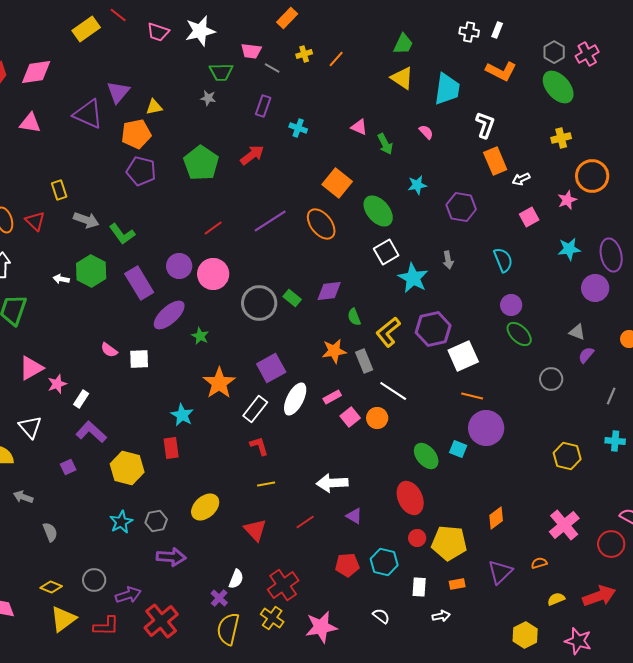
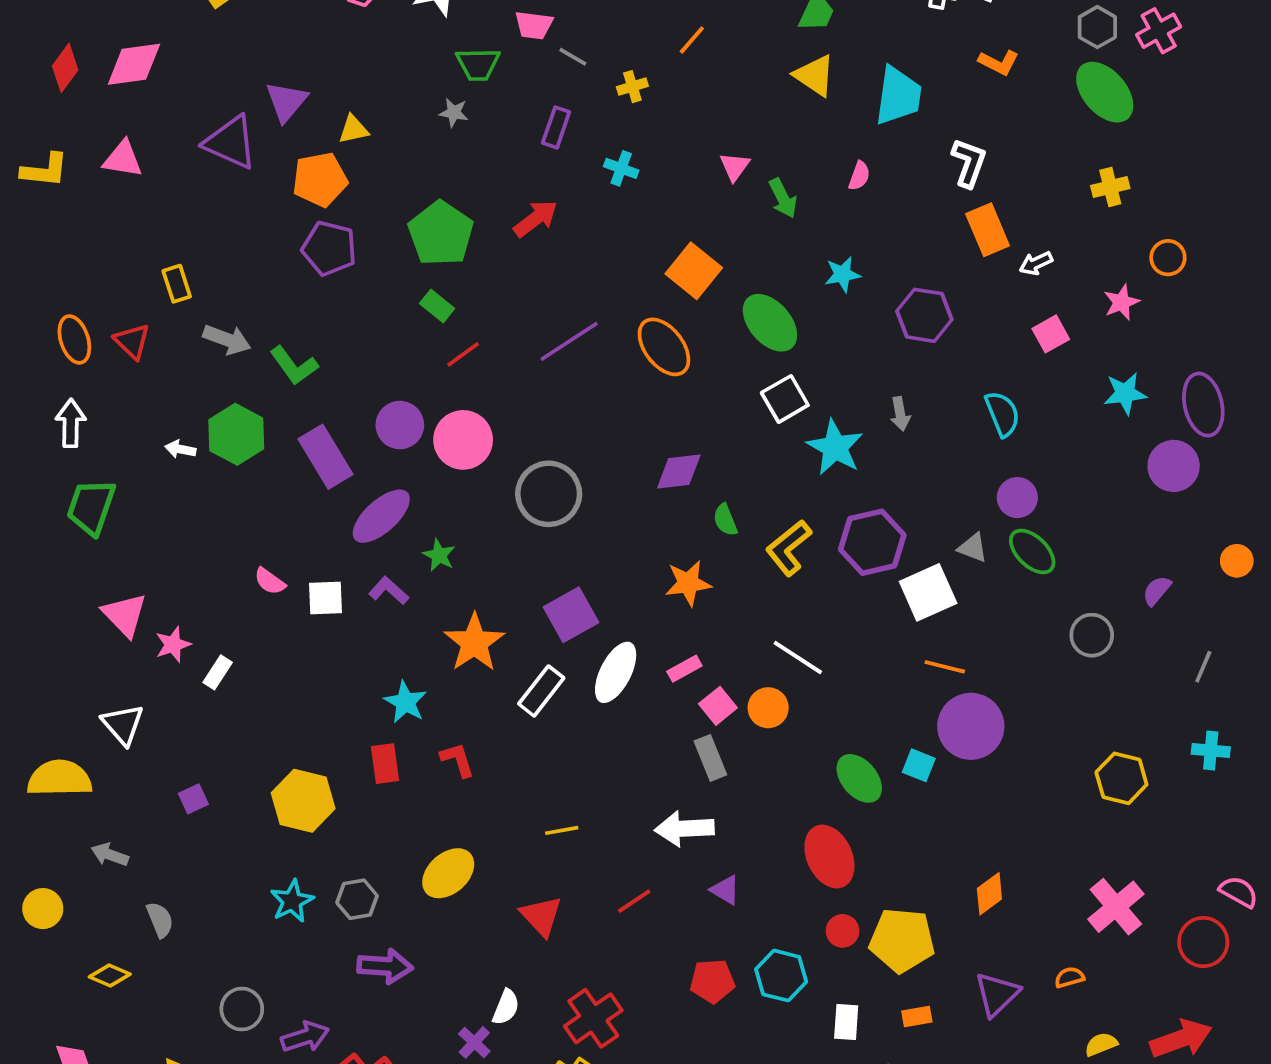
yellow cross: (304, 54) -> (632, 87), moved
orange L-shape: (501, 71) -> (999, 62), size x0.7
pink triangle: (359, 127) -> (735, 167), turned 42
pink semicircle: (426, 132) -> (859, 176), turned 63
orange circle: (592, 176) -> (1168, 258), size x0.6
green rectangle: (292, 298) -> (437, 306), moved
gray triangle: (577, 332) -> (973, 548), moved
gray rectangle: (364, 361) -> (710, 758), moved
pink triangle: (31, 368) -> (125, 615), turned -44
purple L-shape: (91, 432) -> (389, 591), moved, size x0.7
red L-shape: (259, 446) -> (458, 760), moved
yellow diamond: (51, 587) -> (110, 976), moved

